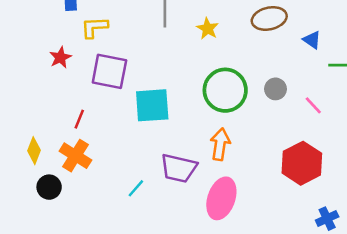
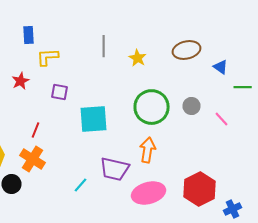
purple square: (109, 71) -> (60, 92), size x0.6
red hexagon: (302, 163) -> (200, 189), moved
pink ellipse: (221, 198) -> (148, 193), turned 56

